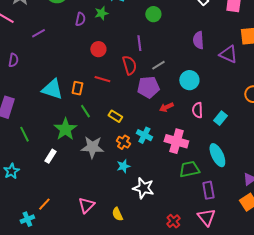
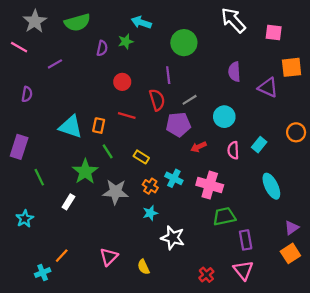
green circle: (153, 14) -> (184, 43), size x1.5
cyan rectangle: (220, 118) -> (259, 145), moved
cyan ellipse: (217, 155) -> (271, 186), moved

